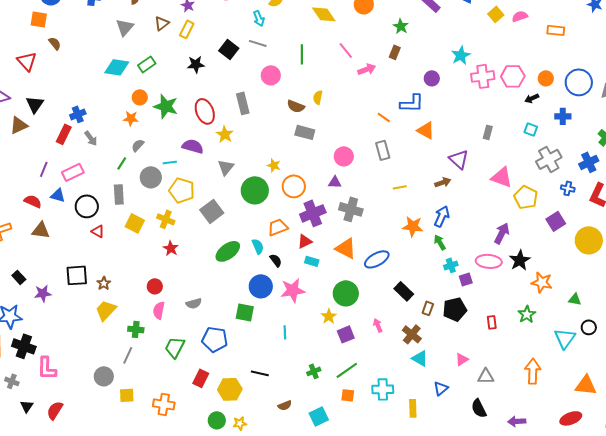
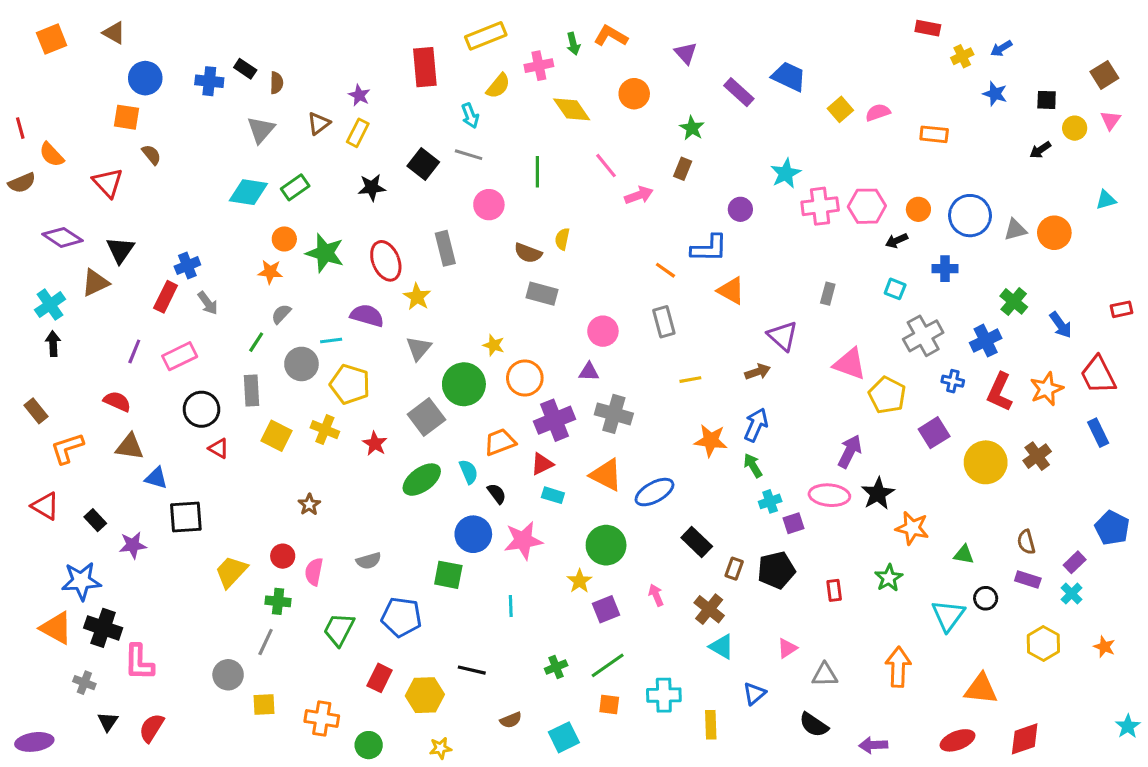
blue triangle: (58, 195) -> (156, 478), moved
gray square: (212, 211) -> (426, 417), moved
red star: (171, 248) -> (375, 444), moved
brown star: (104, 283) -> (309, 505), moved
red circle: (155, 286) -> (283, 556), moved
black semicircle: (479, 408) -> (814, 725), turned -30
green circle: (217, 420) -> (369, 745), moved

